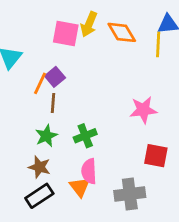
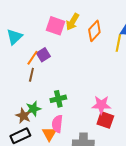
orange diamond: (122, 32) -> (94, 31), turned 65
brown line: (53, 103) -> (31, 75), moved
pink star: (143, 110) -> (101, 105), moved
green star: (46, 136) -> (33, 109), moved

